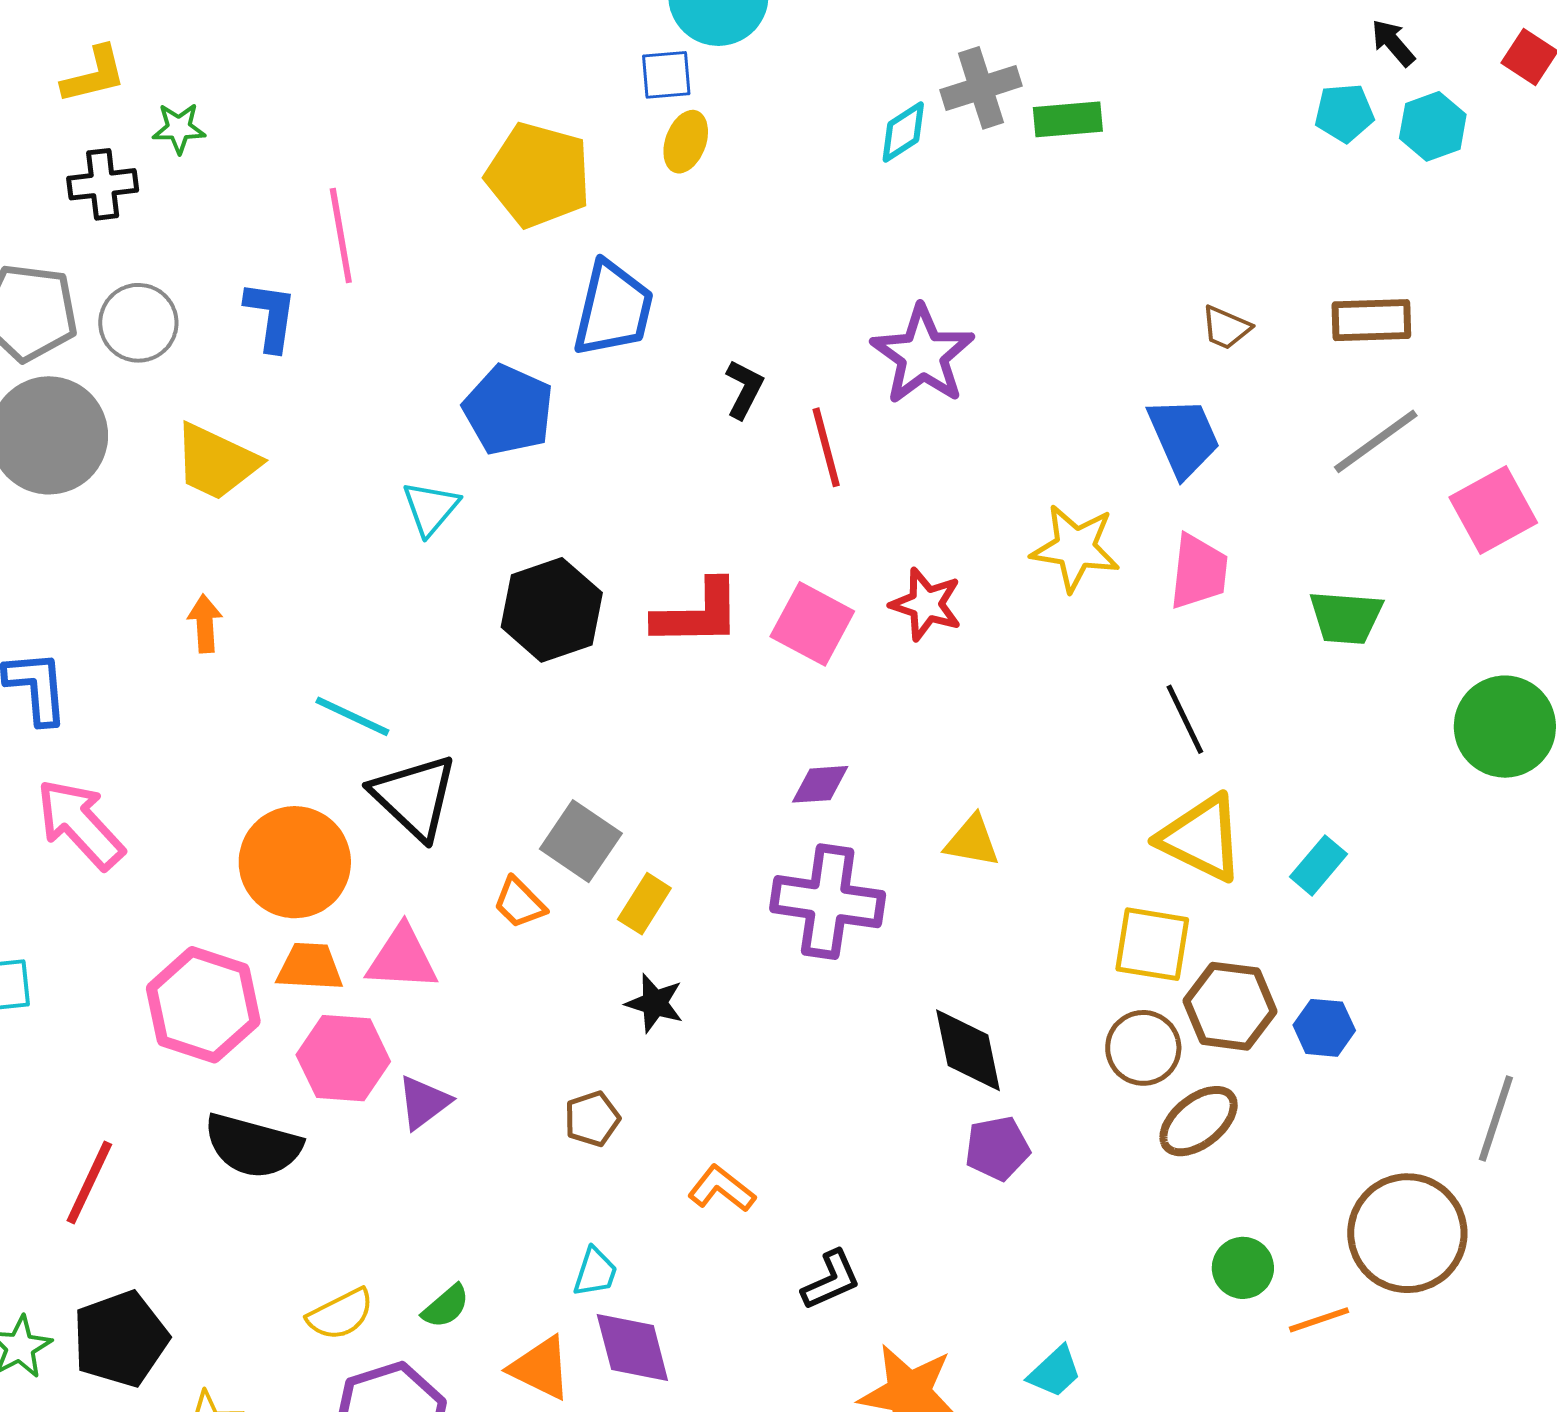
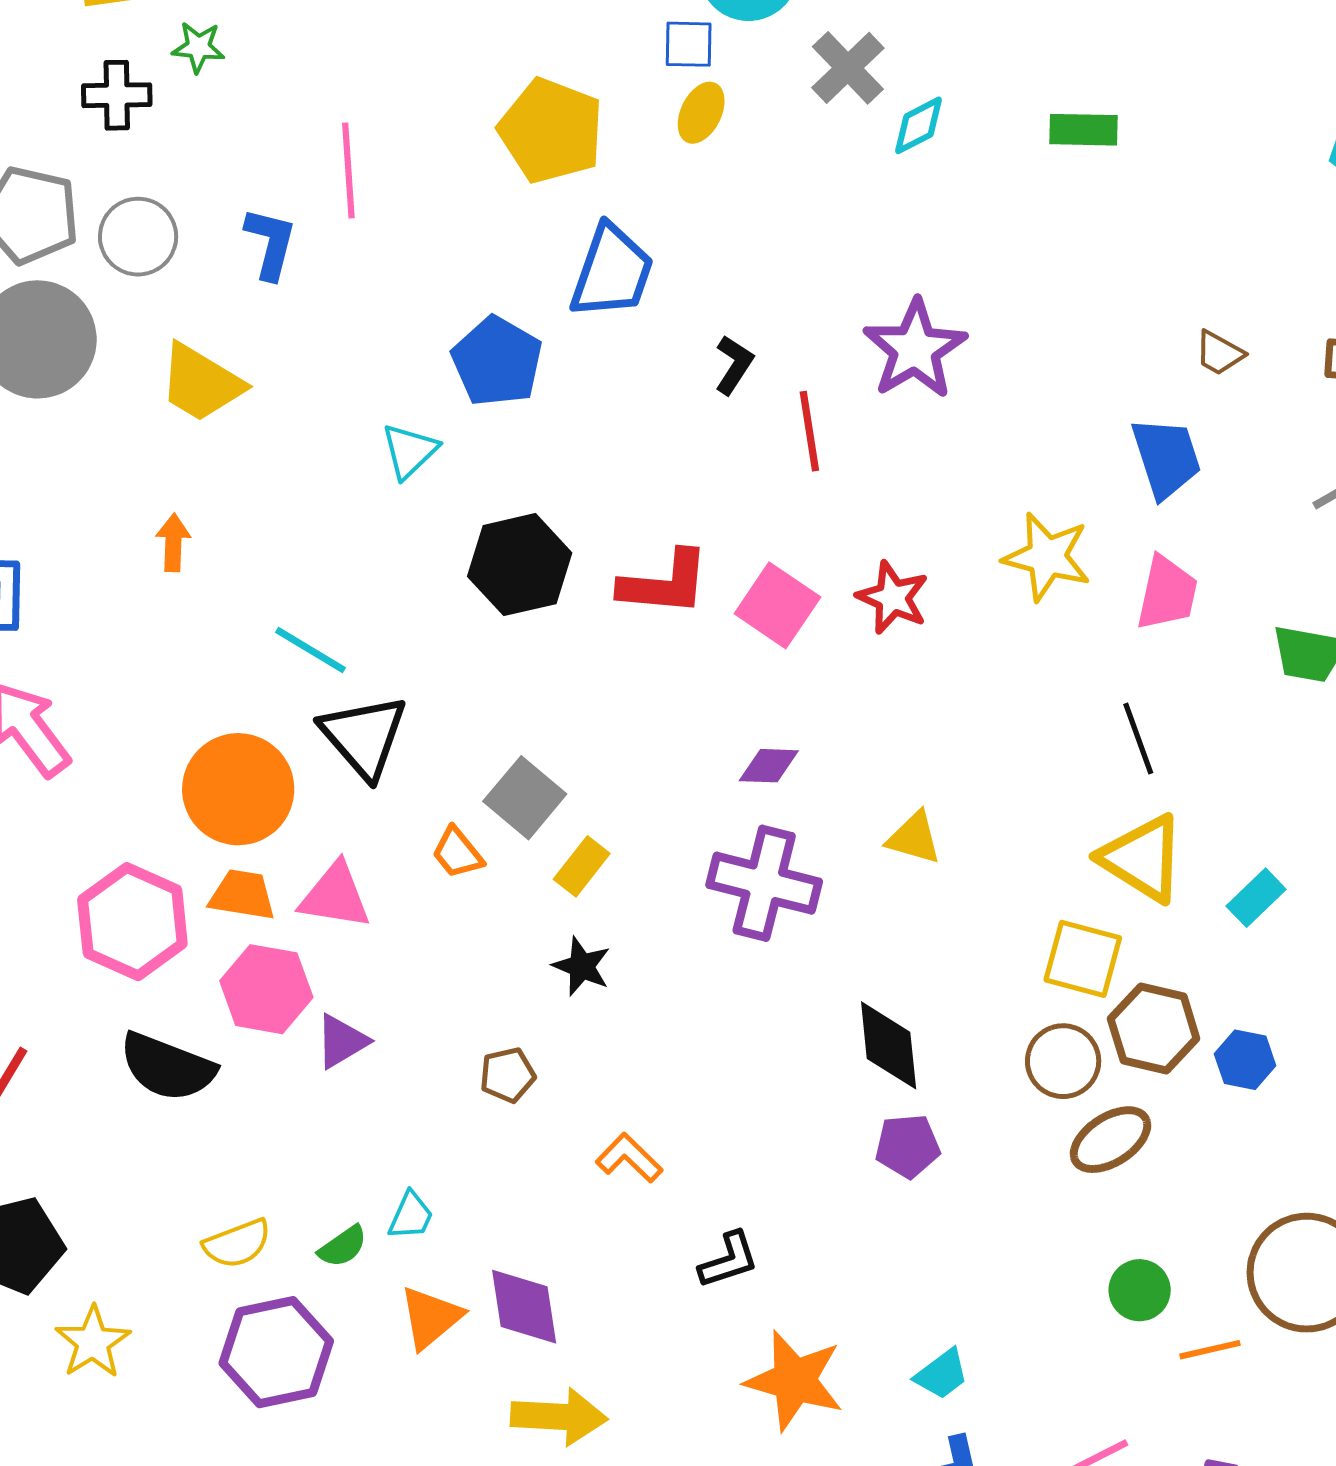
gray cross: (981, 88) -> (848, 68), moved, turned -32
cyan trapezoid: (595, 1272) -> (411, 1216), moved
orange triangle: (541, 1368) -> (431, 1318), turned 48

